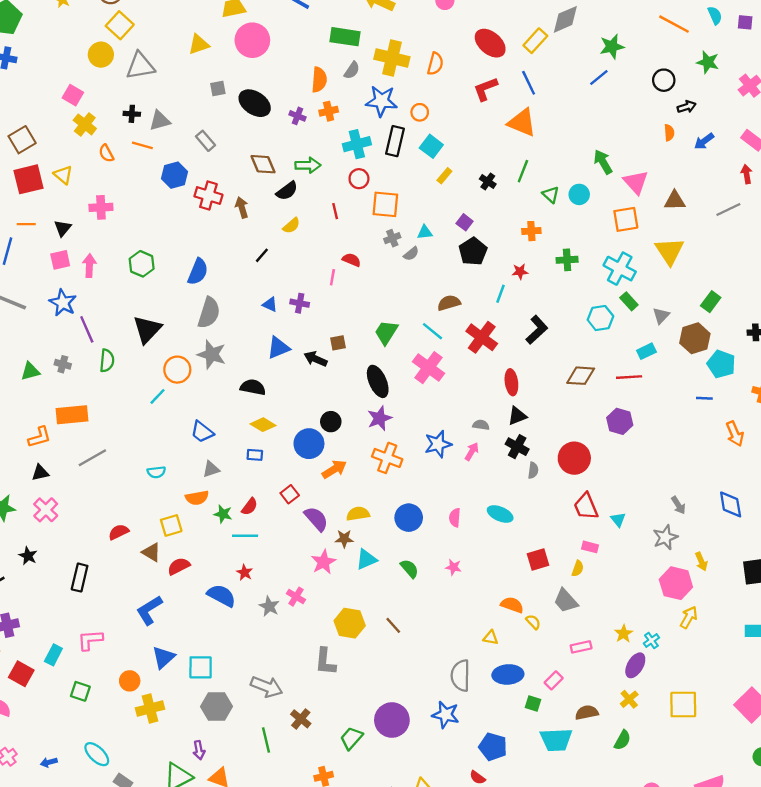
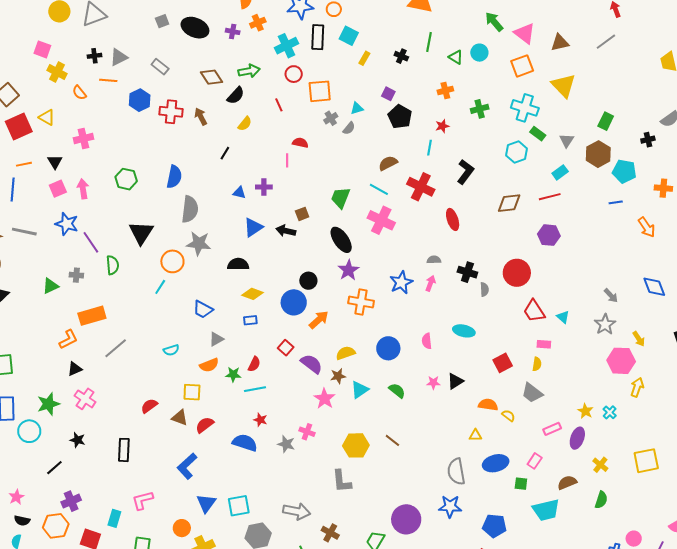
black triangle: (517, 416) -> (455, 381), moved
yellow square: (171, 525) -> (192, 392), turned 30
purple ellipse: (635, 665) -> (577, 438), moved

